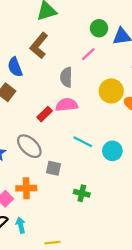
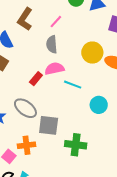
pink line: (88, 54) -> (56, 22), moved
cyan line: (83, 142) -> (73, 85), moved
gray square: (53, 168) -> (49, 125), size x1.5
green cross: (82, 193) -> (76, 145), size x1.5

